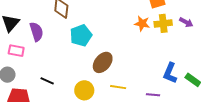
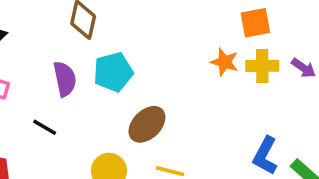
purple semicircle: (36, 32) -> (65, 79), moved
black line: (47, 81) -> (45, 127), moved

